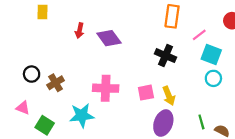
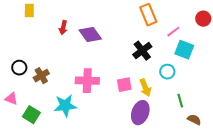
orange rectangle: (172, 16) -> (148, 15), turned -30
black cross: (165, 56) -> (142, 51), turned 30
cyan circle: (213, 78) -> (167, 72), moved
green line: (201, 122) -> (180, 101), moved

